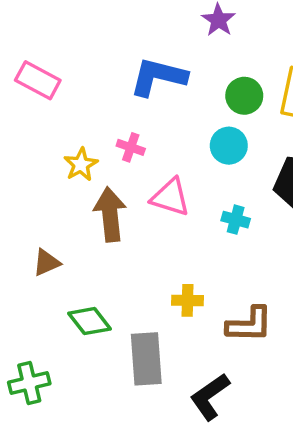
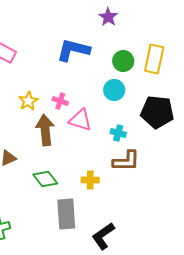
pink cross: (131, 147) -> (60, 101), moved
green diamond: (89, 321) -> (45, 179), moved
brown L-shape: (249, 324) -> (126, 161), moved

